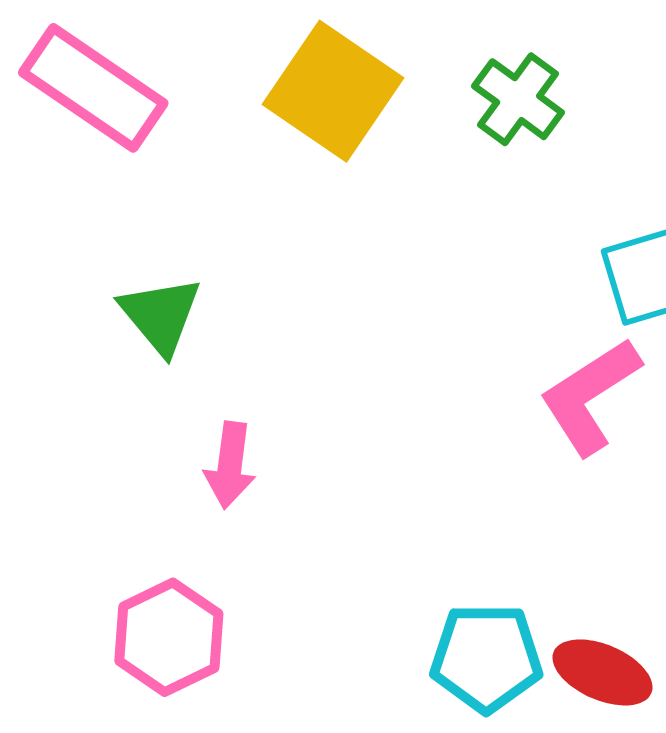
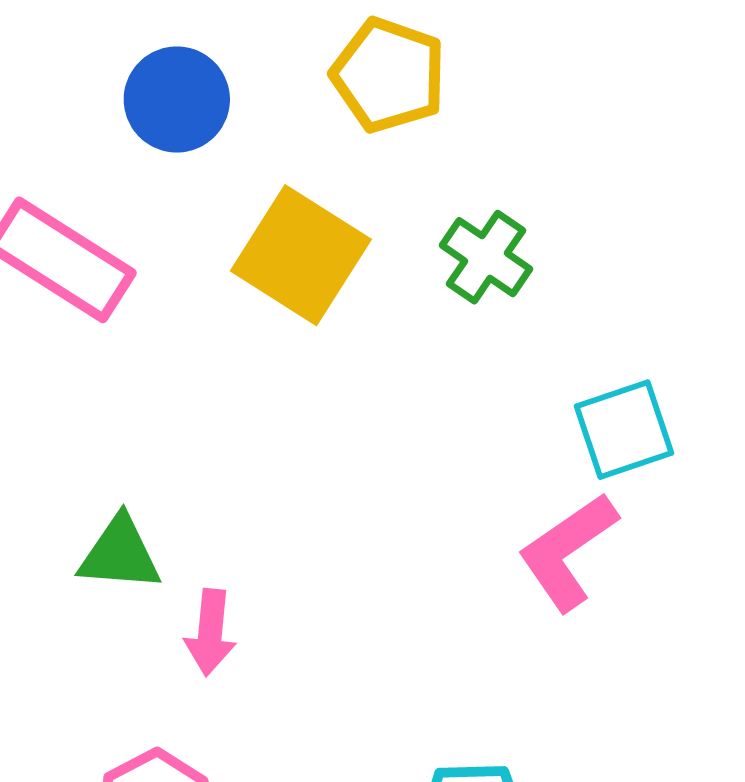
green triangle: (161, 315) -> (120, 554), moved, turned -44

